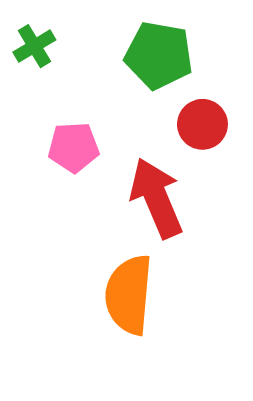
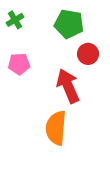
pink pentagon: (74, 147) -> (19, 64), moved

